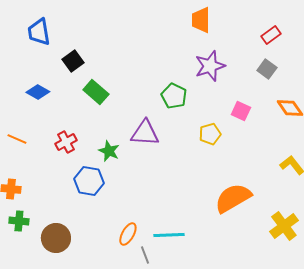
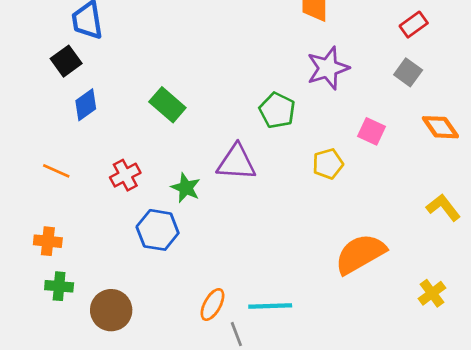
black square: (73, 61) -> (66, 61), moved
blue diamond: (38, 92) -> (86, 105), turned -65
yellow cross: (284, 226) -> (432, 293), size x0.7

